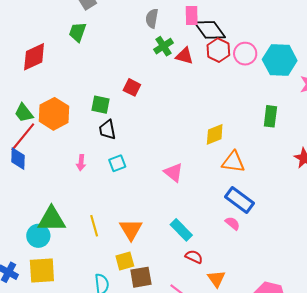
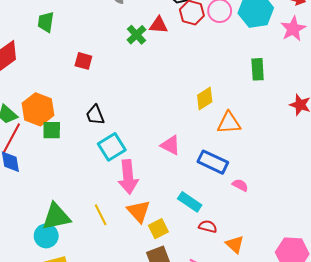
green cross: (163, 46) -> (136, 35), moved
red square: (132, 87) -> (83, 61), moved
green square: (101, 105) -> (52, 130), moved
pink arrow: (81, 163) -> (128, 177), moved, size x2.0
cyan square: (117, 163) -> (112, 147), size x1.5
blue rectangle: (240, 200) -> (213, 162), moved
yellow square: (125, 261) -> (158, 229), moved

